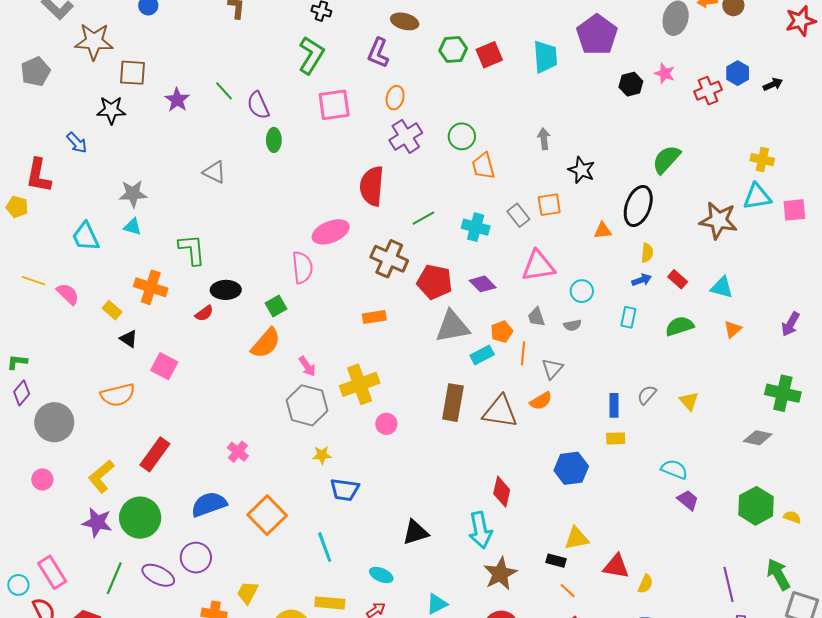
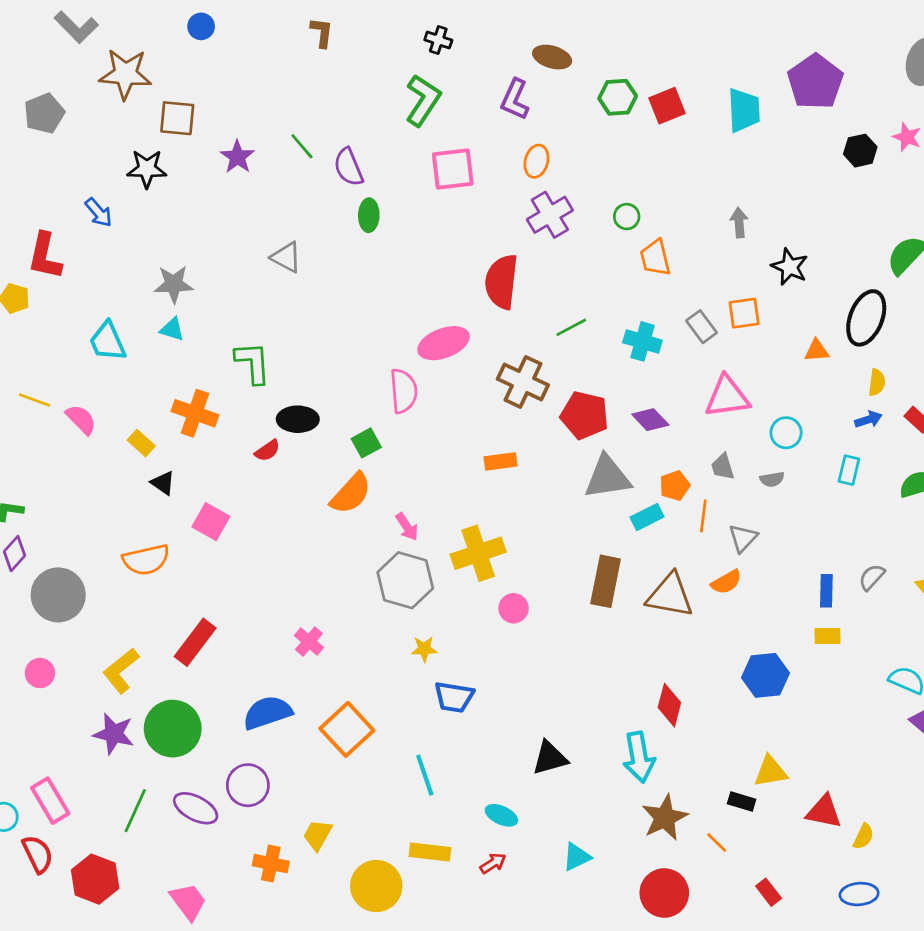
green circle: (462, 136) -> (627, 217), size x0.7
orange line: (568, 590) -> (717, 843), moved

